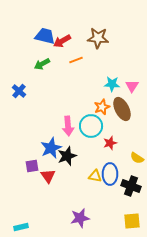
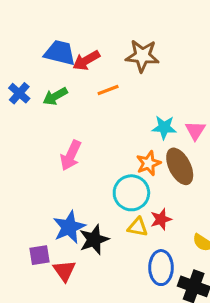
blue cross: (19, 91) -> (19, 93), moved
pink arrow: (68, 126) -> (71, 155), moved, turned 30
yellow triangle: (95, 176) -> (138, 227), moved

